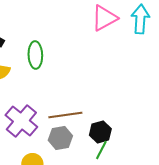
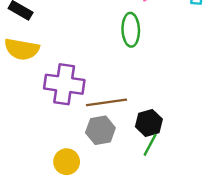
green ellipse: (35, 55) -> (131, 30), moved
purple cross: (21, 121) -> (64, 84), moved, turned -32

